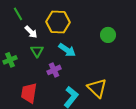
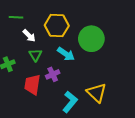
green line: (18, 14) -> (16, 17), turned -56
green circle: (108, 35) -> (91, 39), moved, size x1.6
red trapezoid: (29, 93) -> (32, 85), moved

